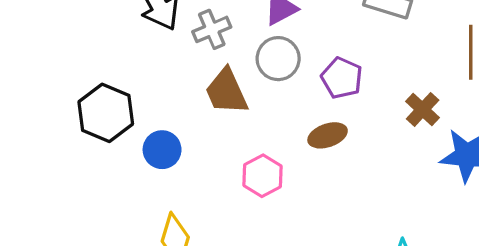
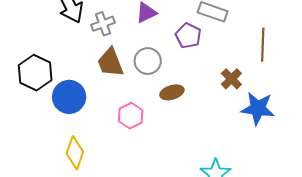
gray circle: (278, 59) -> (148, 61), moved
purple pentagon: (342, 78) -> (188, 36), moved
blue circle: (162, 150) -> (69, 97), size x1.4

